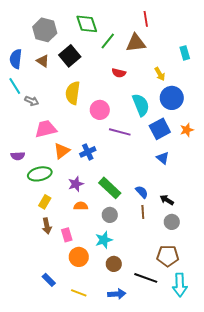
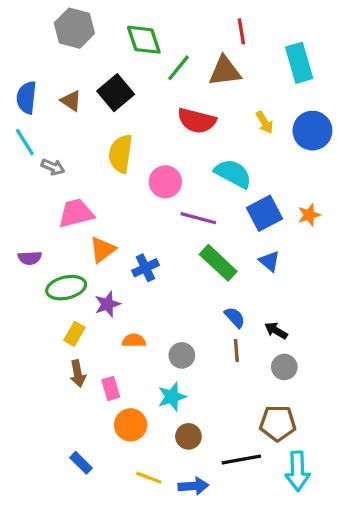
gray hexagon: (45, 30) -> (74, 28), moved
cyan rectangle: (185, 53) -> (299, 63), moved, size x1.6
red semicircle: (119, 73) -> (197, 121), size x1.6
blue circle: (172, 98) -> (312, 131), moved
cyan semicircle: (141, 105) -> (233, 174), turned -40
blue cross: (88, 152) -> (145, 268), moved
purple star: (76, 184) -> (107, 304), moved
green rectangle: (110, 188) -> (218, 263), moved
black line: (146, 278) -> (241, 460), turned -30
yellow line: (79, 293) -> (149, 478), moved

